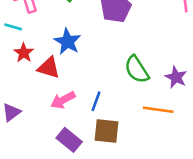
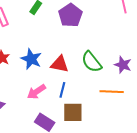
blue star: (67, 42) -> (31, 59), moved
red triangle: (49, 68) -> (60, 64), moved

